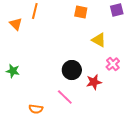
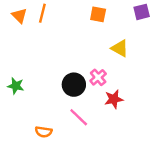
orange triangle: (16, 24) -> (19, 16), moved
pink cross: (113, 64) -> (98, 77), moved
black circle: (72, 70) -> (74, 85), moved

